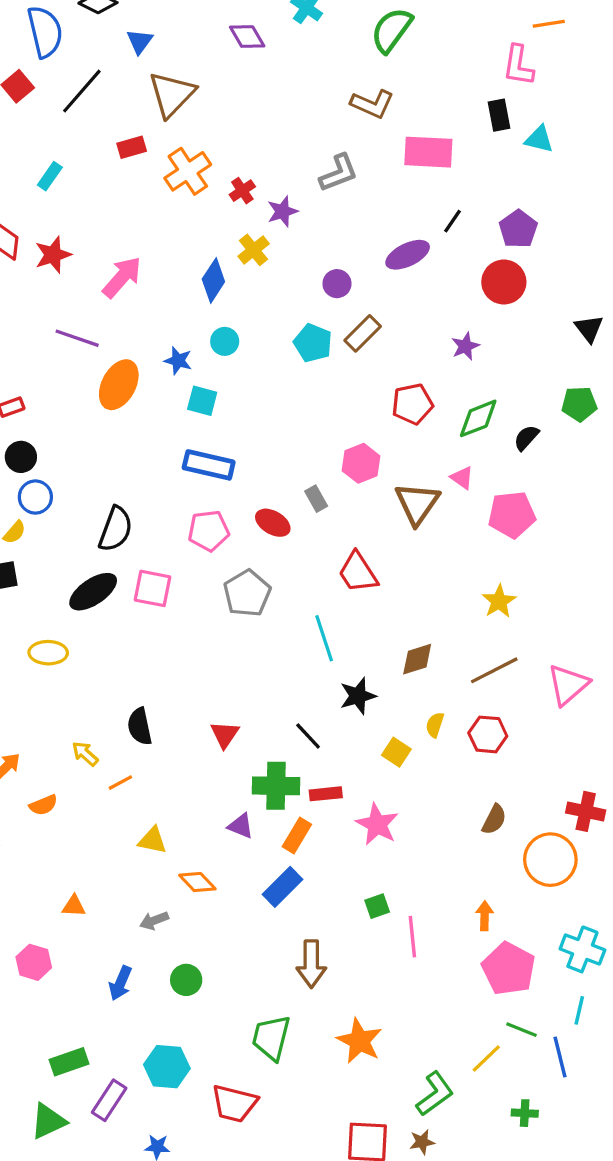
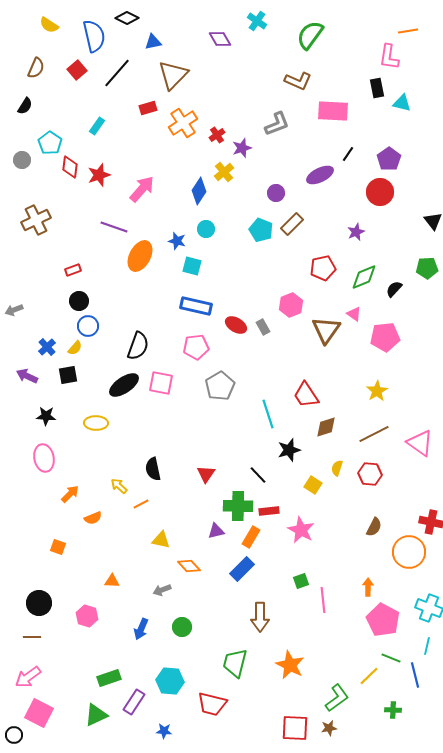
blue triangle: (140, 41) -> (153, 42), turned 42
red ellipse: (273, 523) -> (236, 325), moved
red trapezoid: (358, 572) -> (306, 395), moved
pink triangle: (568, 685) -> (420, 443), turned -44
purple triangle: (241, 826) -> (216, 531), turned -36

